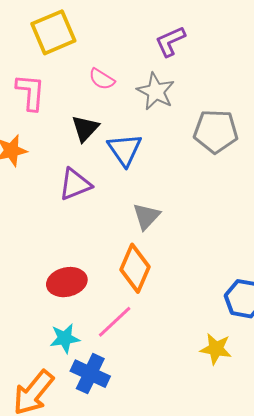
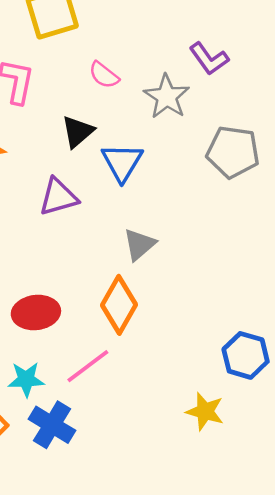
purple L-shape: (170, 41) -> (209, 59), moved, turned -108

